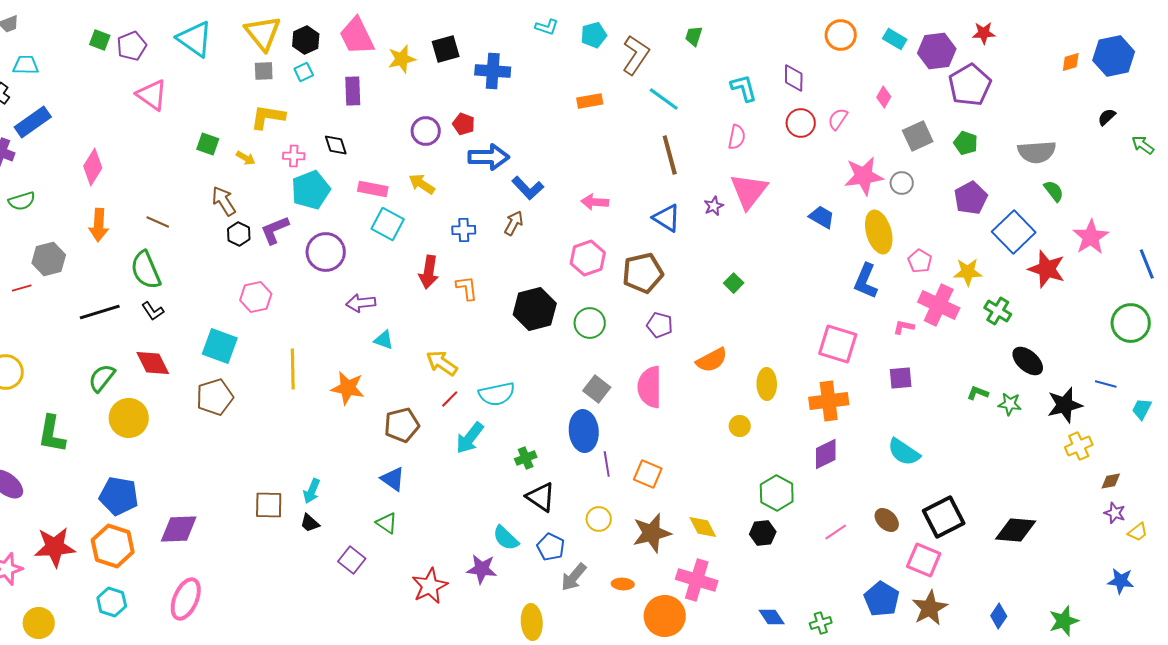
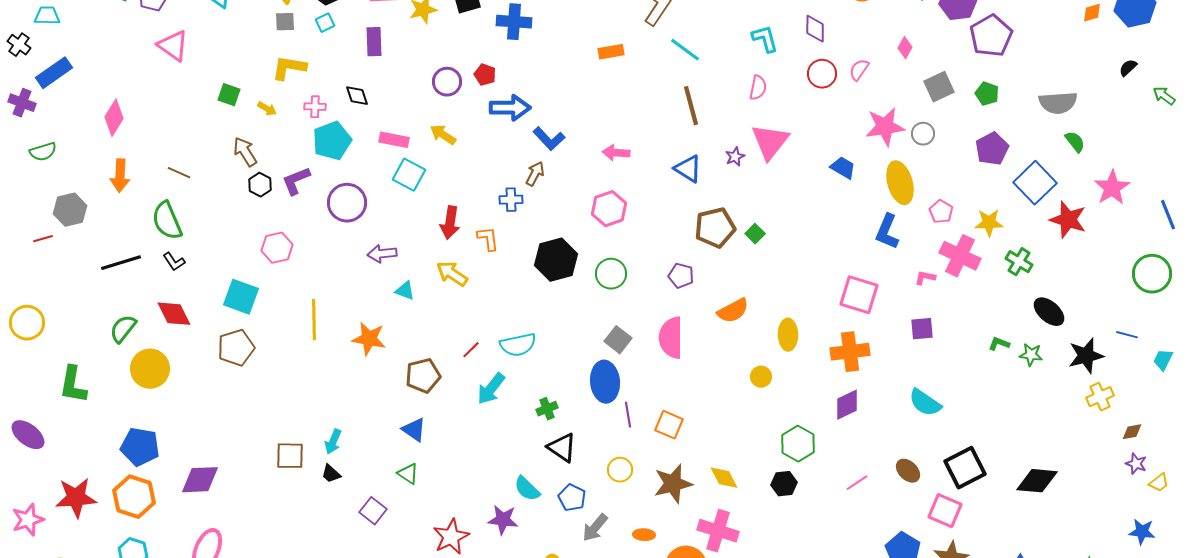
blue cross: (464, 230) -> (511, 200), moved
brown pentagon: (643, 273) -> (715, 228), moved
yellow arrow: (442, 363) -> (452, 274), moved

